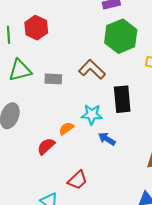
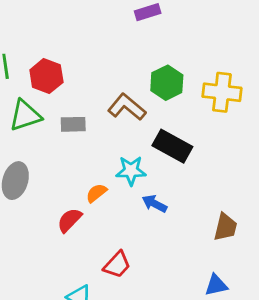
red hexagon: (36, 28) -> (46, 76), moved
green hexagon: (121, 36) -> (167, 83), moved, size x0.7
black rectangle: (122, 99) -> (172, 146), turned -52

